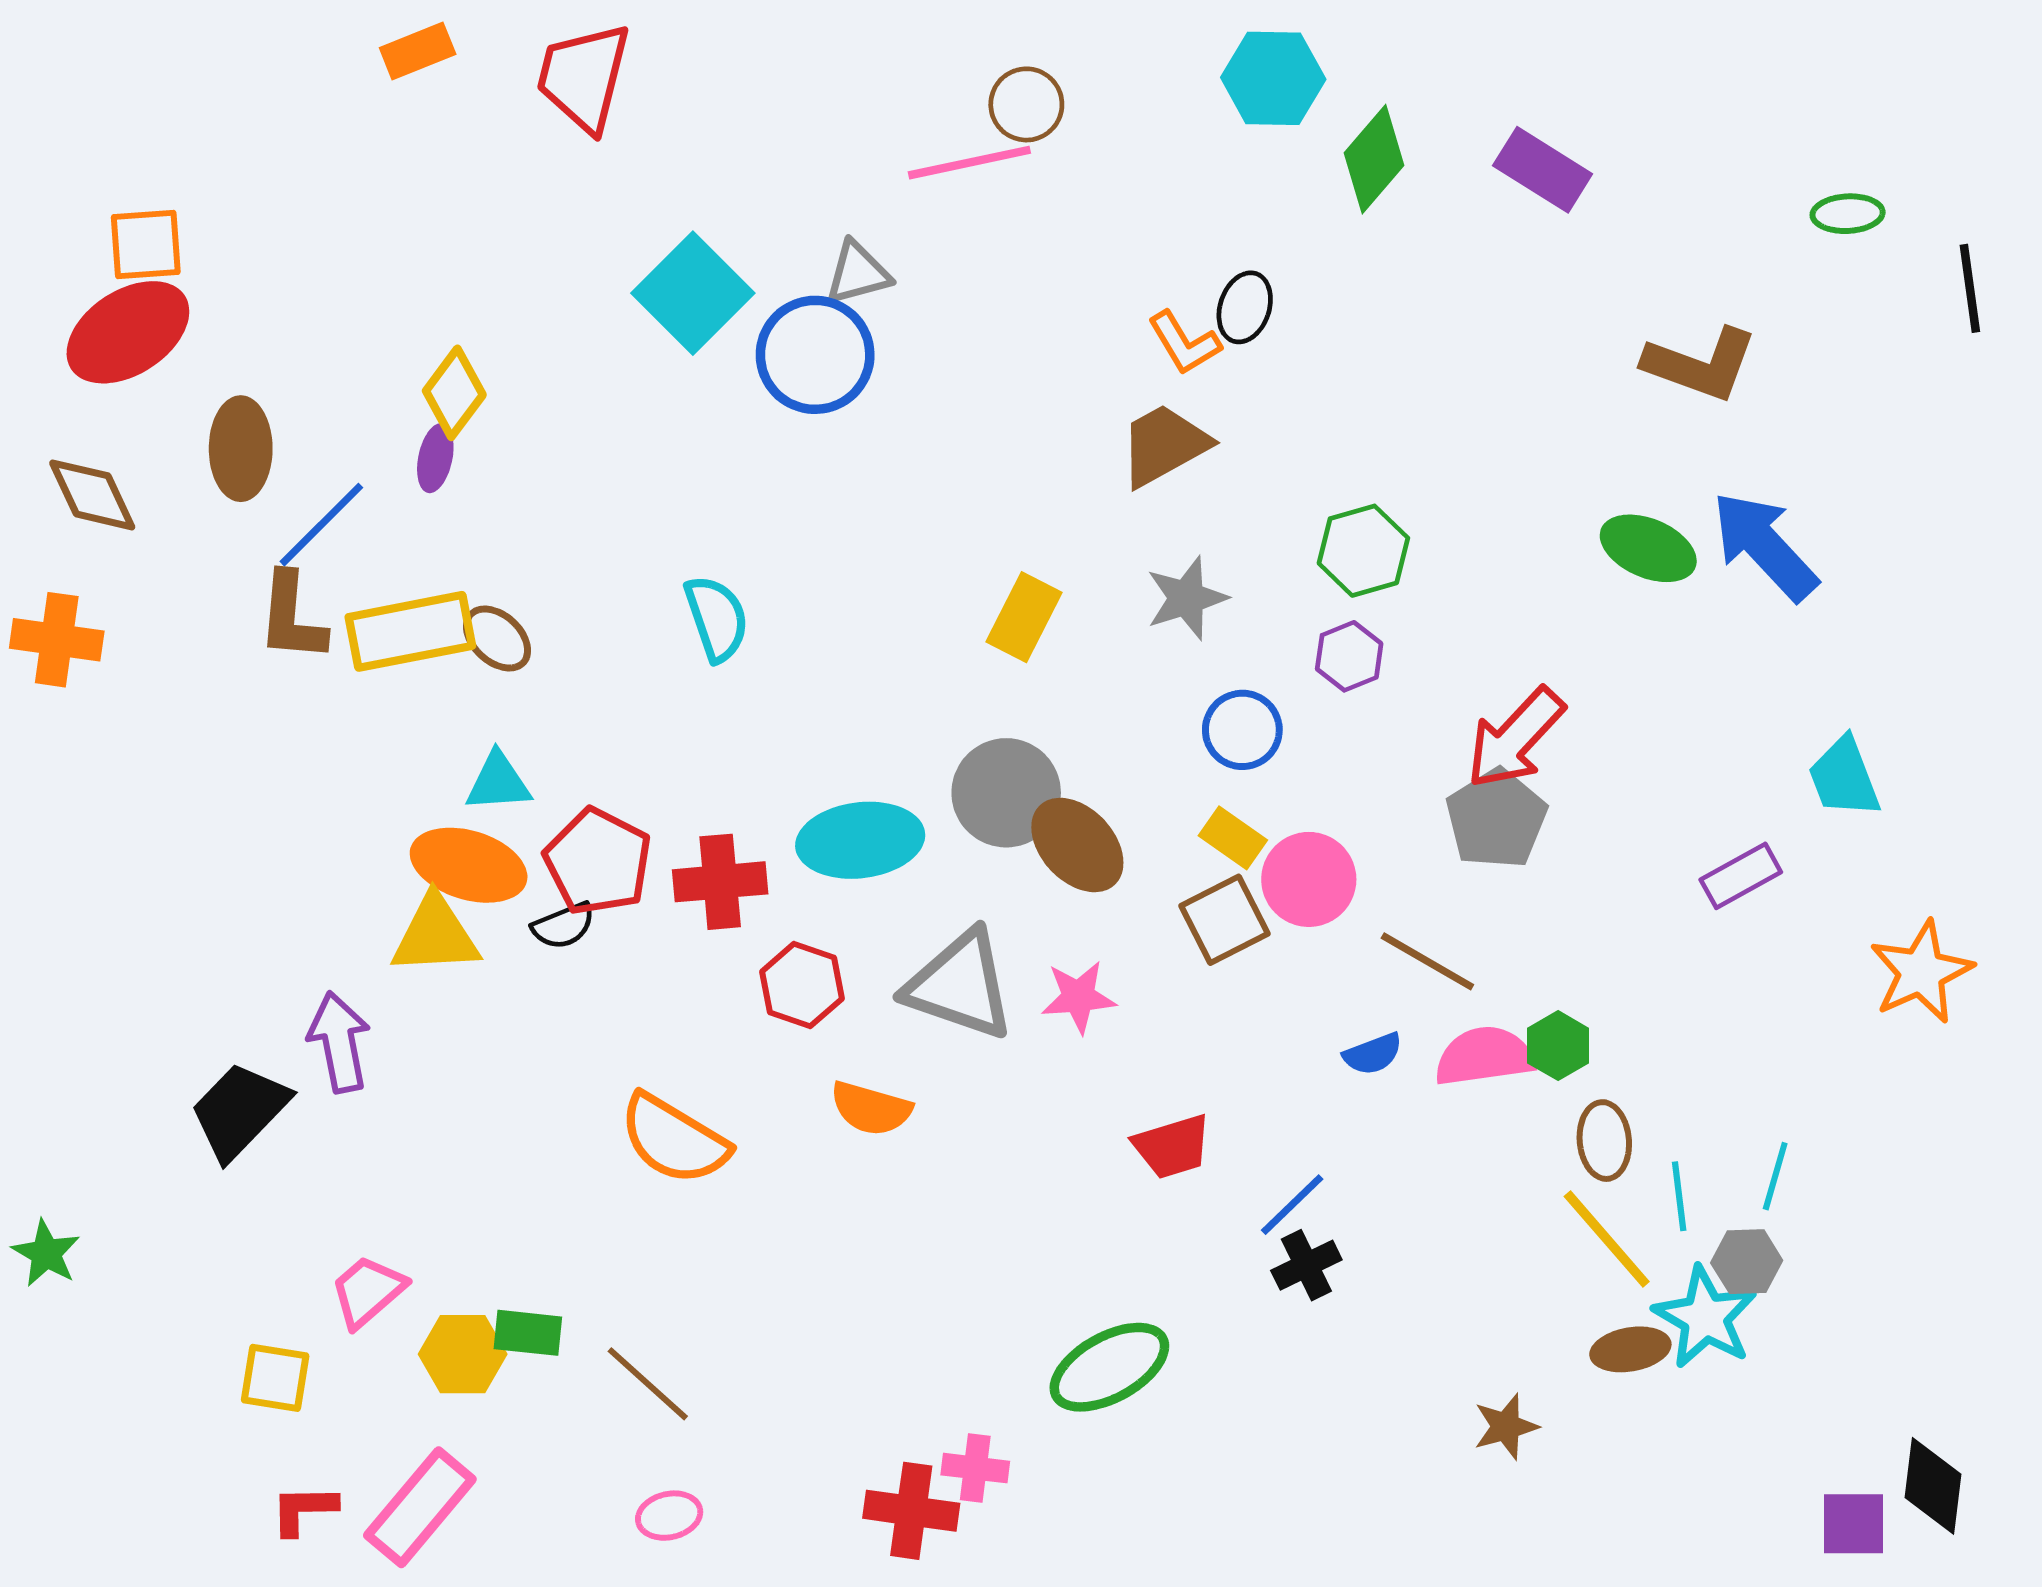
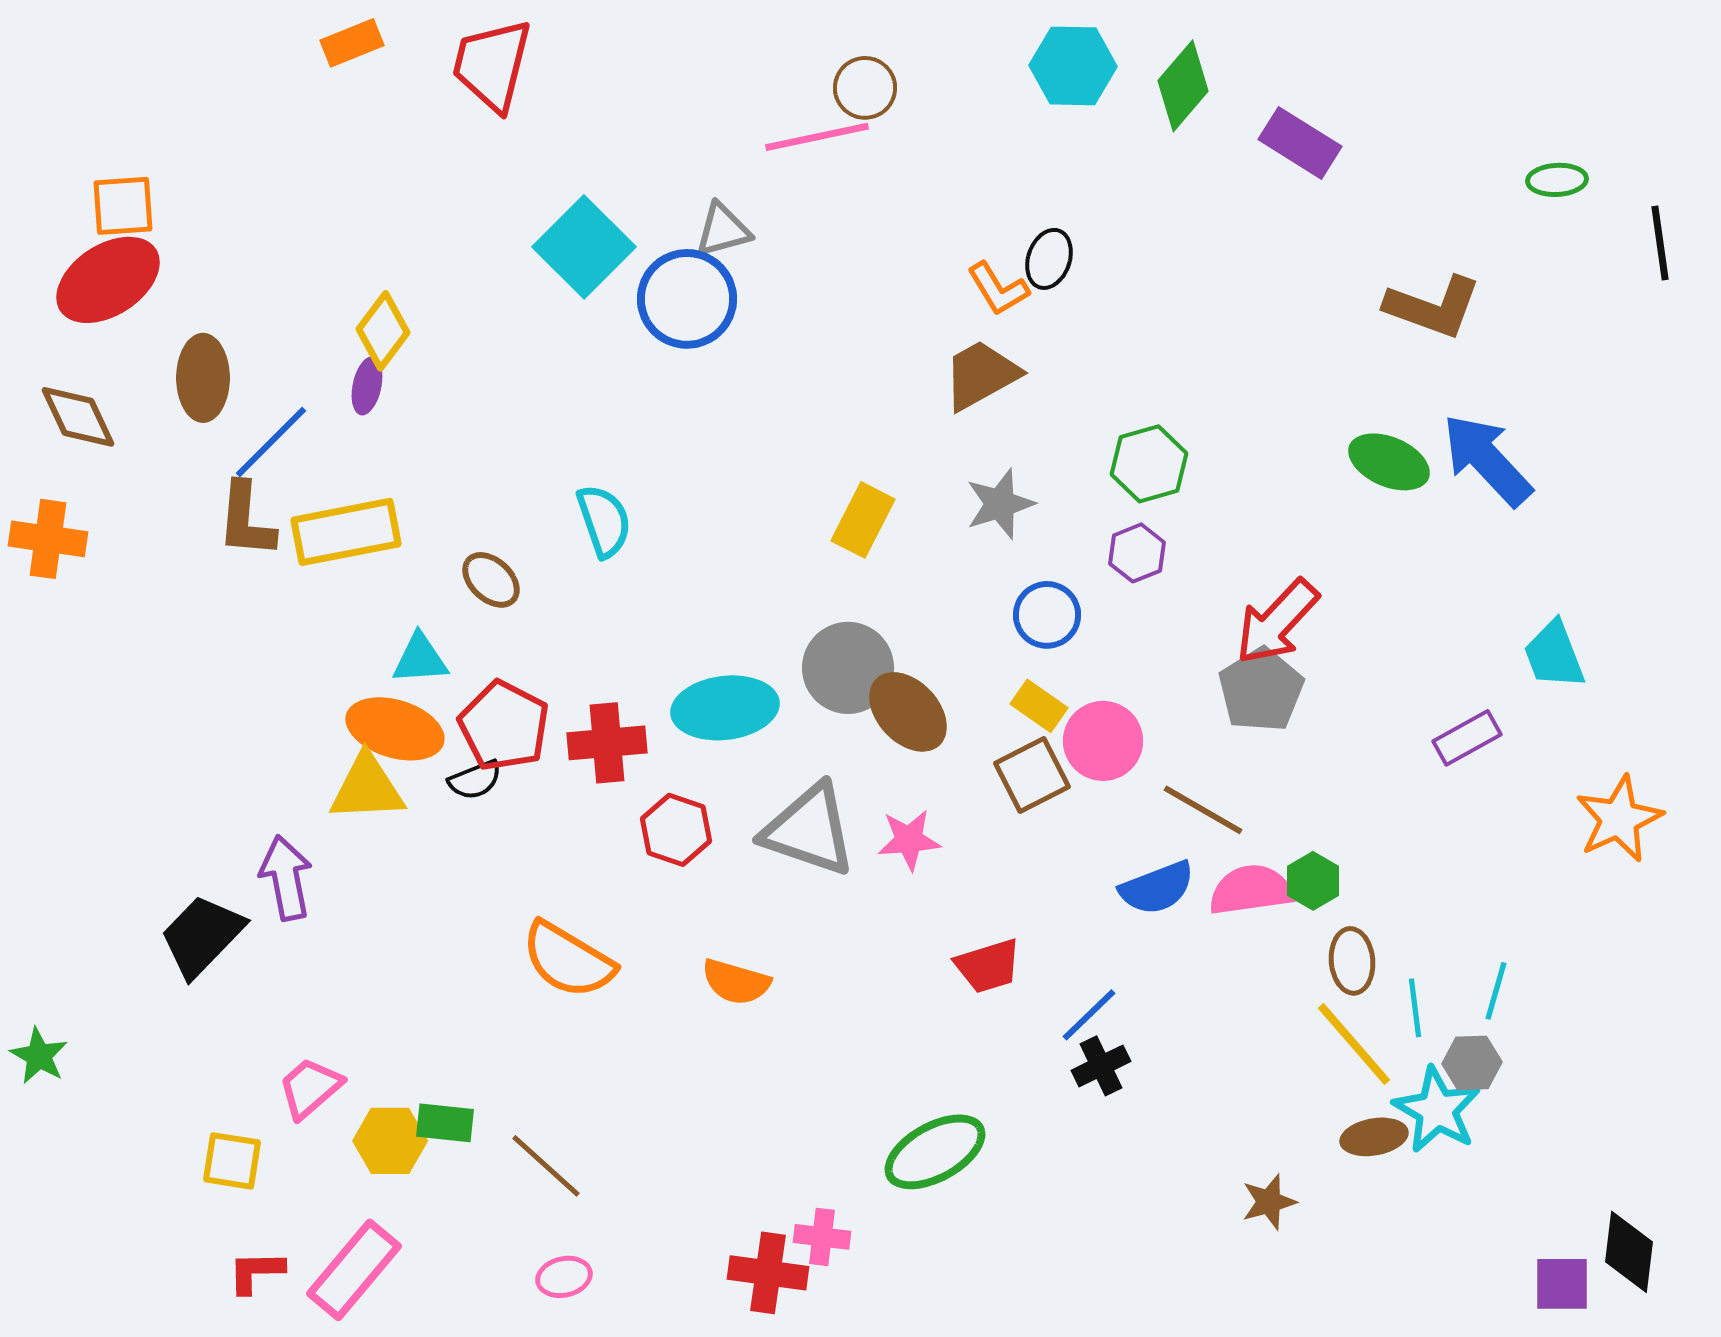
green diamond: (1374, 159) -> (1183, 86), moved
brown ellipse: (497, 639) -> (491, 580), moved
blue semicircle: (1373, 1054) -> (1157, 888), size x1.5
orange semicircle: (871, 1108) -> (736, 982), moved

